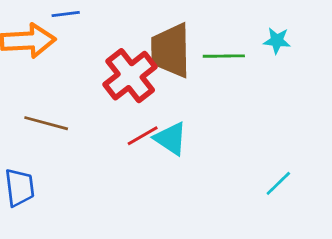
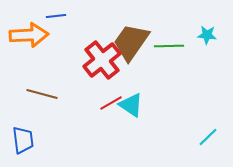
brown trapezoid: (171, 50) -> (131, 42), turned 36

